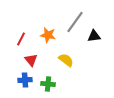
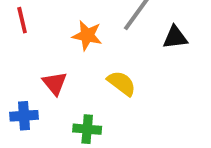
red line: (21, 39) -> (22, 20), moved, turned -40
blue cross: (25, 80) -> (24, 116), moved

